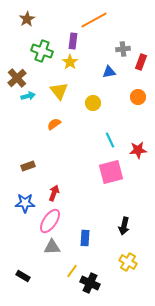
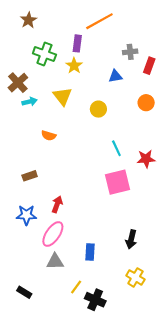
orange semicircle: (54, 124) -> (49, 136), moved, turned -128

